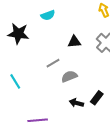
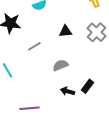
gray line: (53, 63) -> (34, 46), moved

